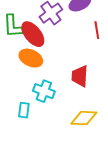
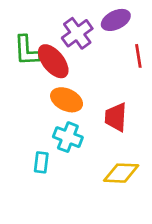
orange ellipse: (31, 58) -> (67, 100), moved

